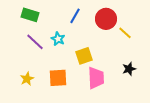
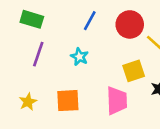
cyan star: (58, 39) -> (79, 57), moved
purple line: (35, 42) -> (38, 54), turned 66
yellow square: (84, 56) -> (134, 71), moved

